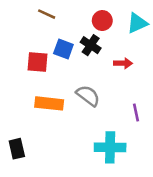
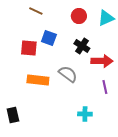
black cross: (91, 45) -> (82, 46), moved
red arrow: (123, 63) -> (102, 61), moved, size x1.5
cyan cross: (110, 147) -> (85, 114), size x0.6

